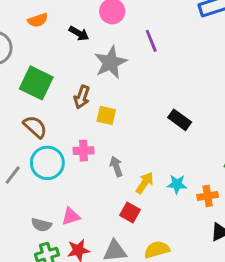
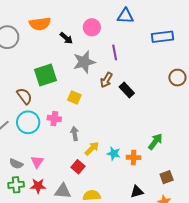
orange semicircle: (38, 20) -> (40, 24), size x1.5
green square: (36, 83) -> (45, 75), moved, turned 35
brown arrow: (82, 97) -> (106, 80), moved
black rectangle: (180, 120) -> (127, 90), moved
orange cross: (208, 196) -> (134, 157), moved
pink triangle: (71, 216) -> (37, 162), turned -48

